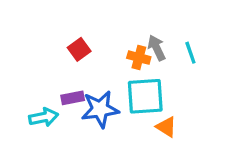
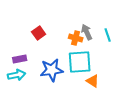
purple rectangle: (73, 98) -> (20, 59), moved

